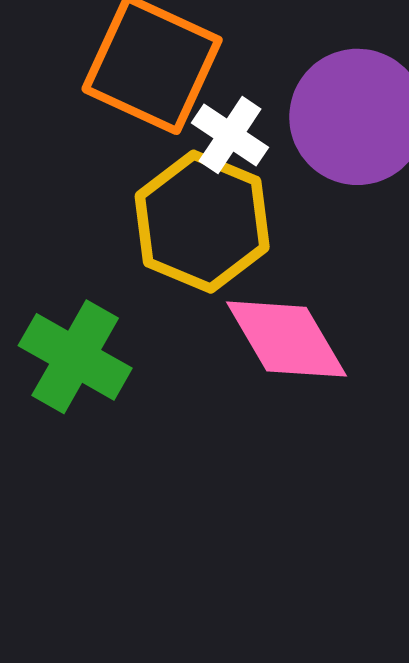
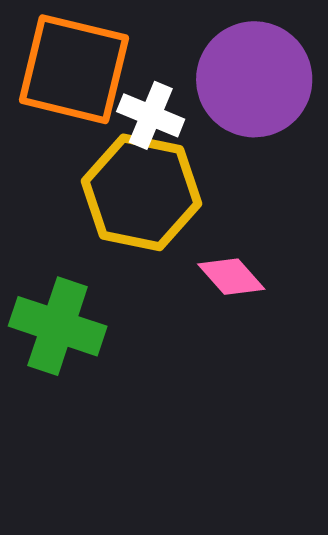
pink diamond: (286, 339) -> (231, 277), size x0.6

